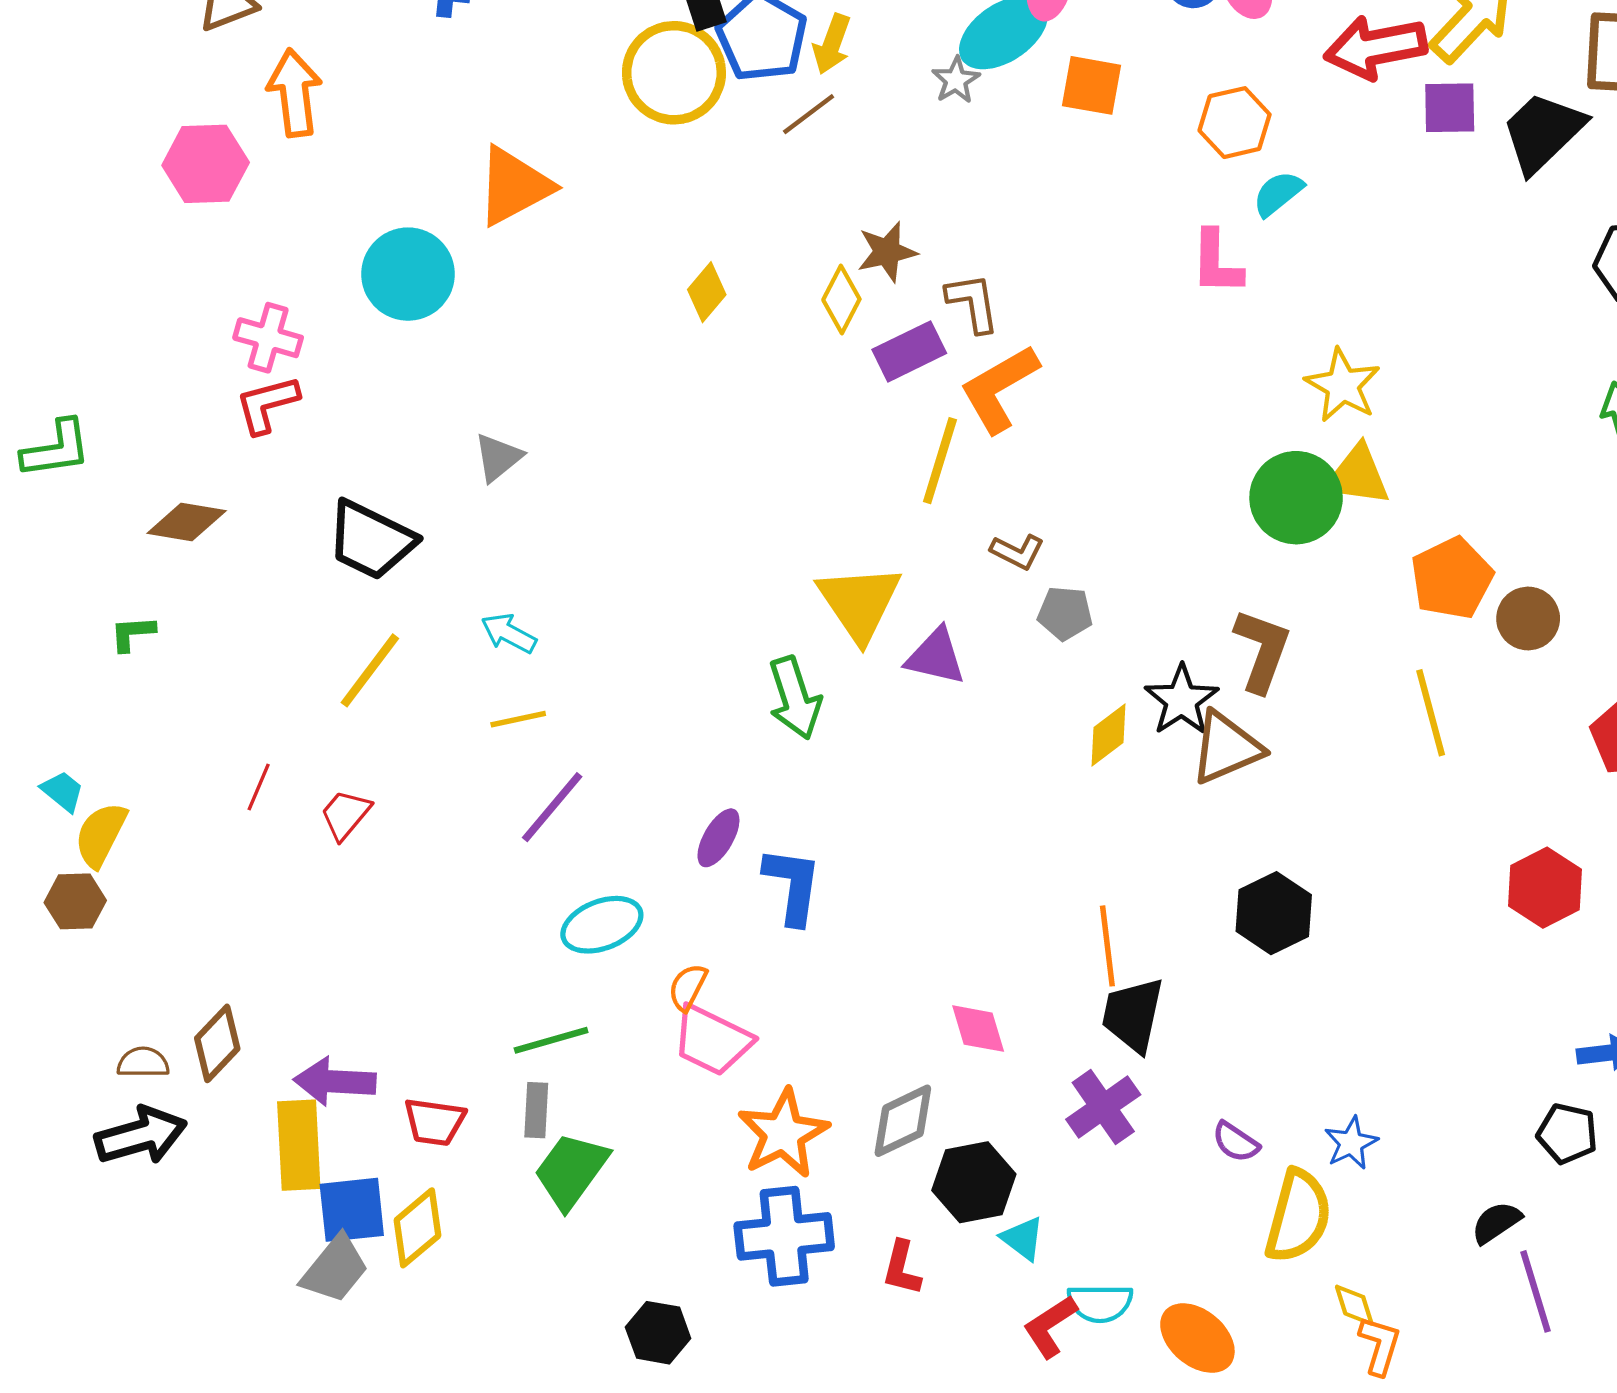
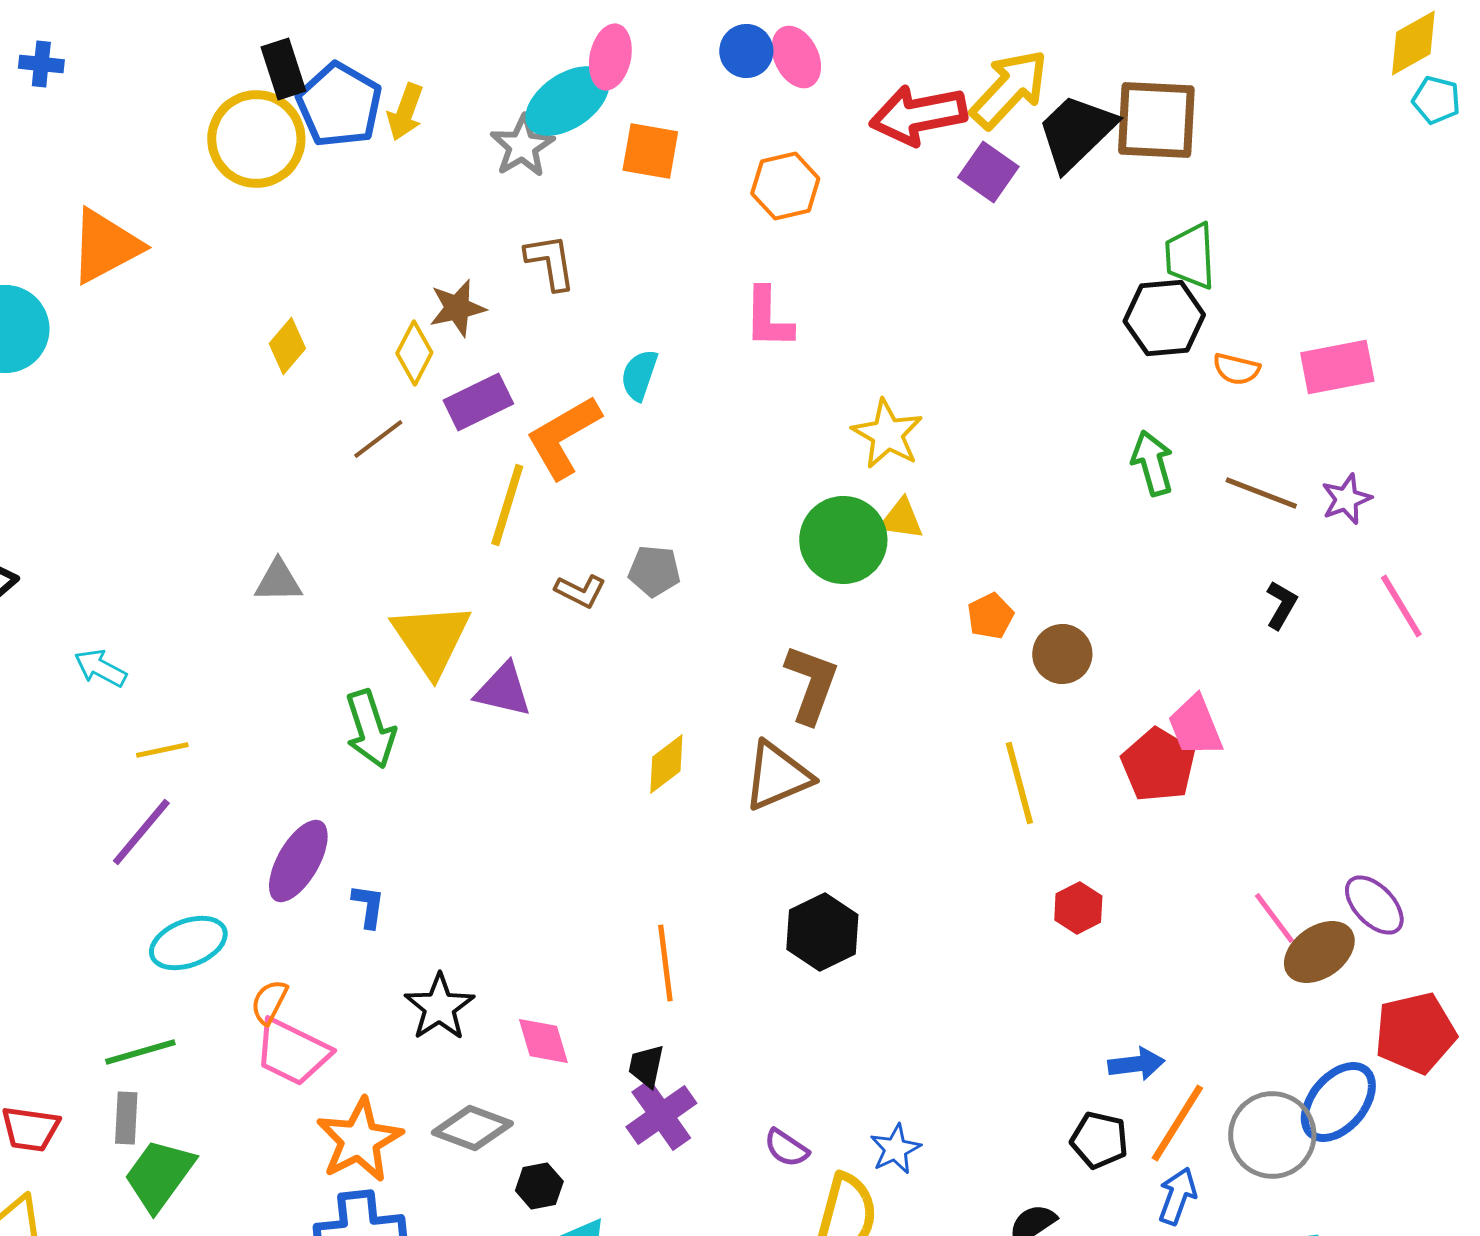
gray star: (956, 80) -> (522, 146), size x1.4
purple square: (1450, 108) -> (988, 172), turned 36
brown line: (809, 114) -> (378, 439), moved
black trapezoid: (1543, 132) -> (1076, 132), moved
cyan semicircle: (1278, 194) -> (639, 375), moved, turned -32
brown L-shape: (973, 303) -> (550, 262), moved
gray triangle: (498, 457) -> (278, 581), moved, turned 38
yellow triangle: (1357, 475) -> (901, 519), size x0.7
orange pentagon: (1452, 578) -> (990, 616), size x0.6
gray pentagon: (1065, 613) -> (654, 571), moved
black star: (1182, 700) -> (439, 1007), moved
yellow line: (1431, 713) -> (1019, 783), moved
yellow line: (518, 719) -> (162, 750), moved
purple ellipse: (718, 838) -> (298, 861), size x1.5
blue L-shape: (793, 886) -> (368, 906), size x0.6
red hexagon: (1545, 888) -> (1078, 908), size x0.7
black trapezoid: (1133, 1015) -> (646, 1066), moved, size x0.6
gray diamond: (903, 1121) -> (472, 1128), turned 46
black hexagon: (974, 1182) -> (539, 1186), size x0.6

